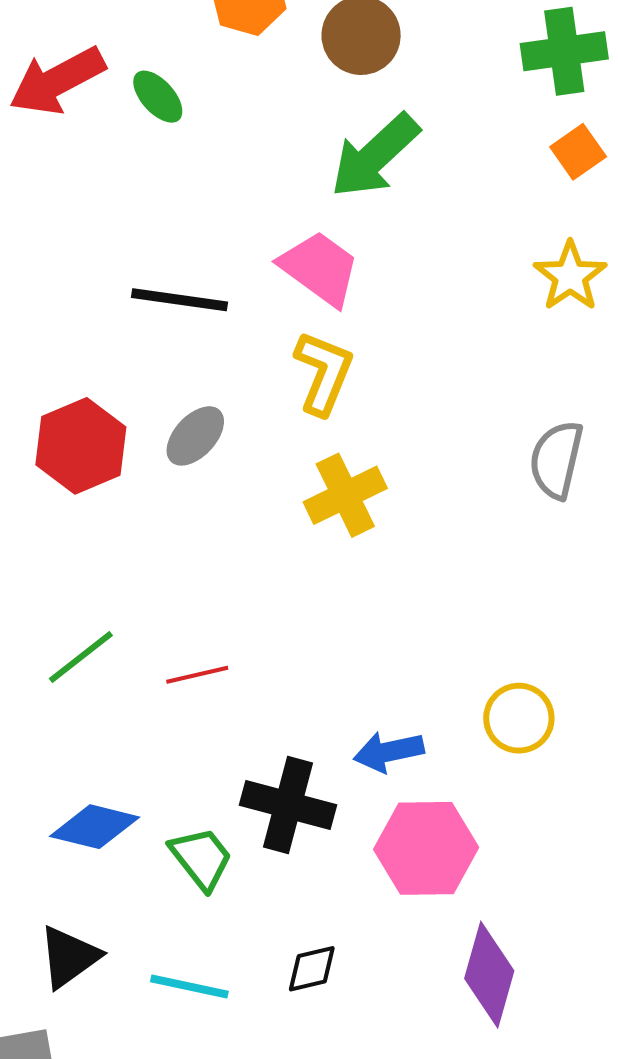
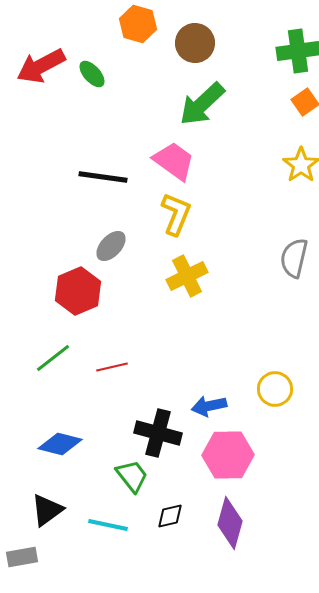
red hexagon: (81, 446) -> (78, 291), moved
green trapezoid: (201, 858) -> (132, 476), moved
purple diamond: (489, 975) -> (230, 523), moved

